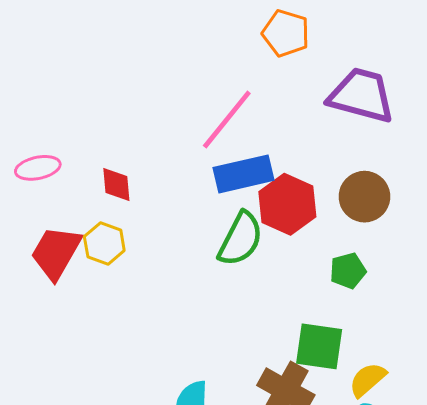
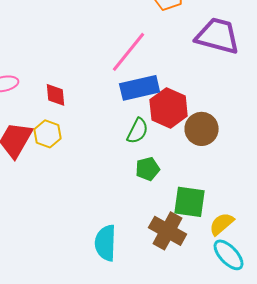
brown circle: (364, 197) -> (202, 129), moved
green semicircle: (240, 239) -> (138, 131), size x0.7
green pentagon: (348, 271) -> (148, 169), moved

